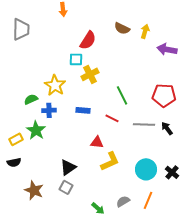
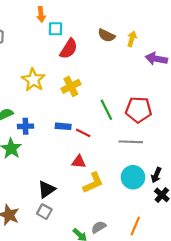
cyan square: (76, 59) -> (55, 29), moved
yellow star: (55, 85) -> (33, 80), moved
red pentagon: (164, 95) -> (139, 110), moved
red line: (112, 118) -> (83, 133), moved
black arrow: (167, 128) -> (156, 175), moved, turned -120
cyan circle: (146, 169) -> (133, 177), moved
gray semicircle: (123, 201) -> (99, 227), moved

